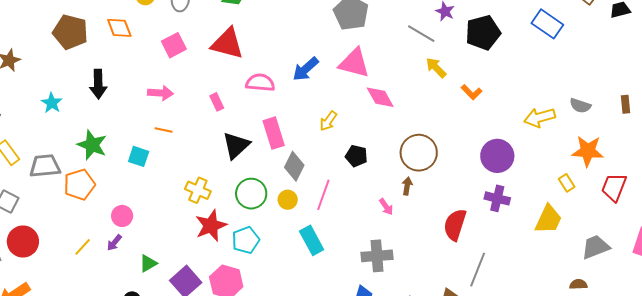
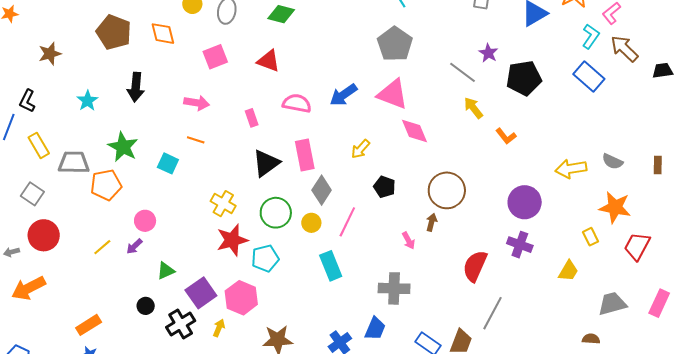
red triangle: (227, 43) -> (269, 61), size x0.7
yellow trapezoid: (548, 219) -> (568, 271), size x0.7

